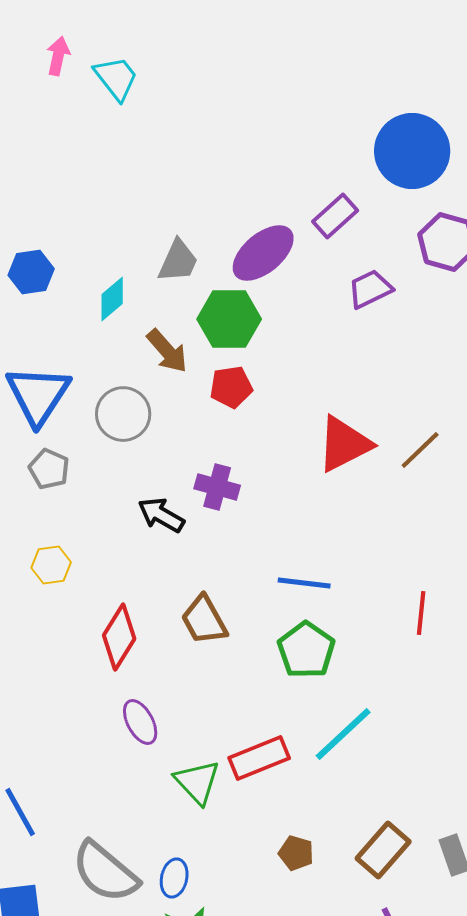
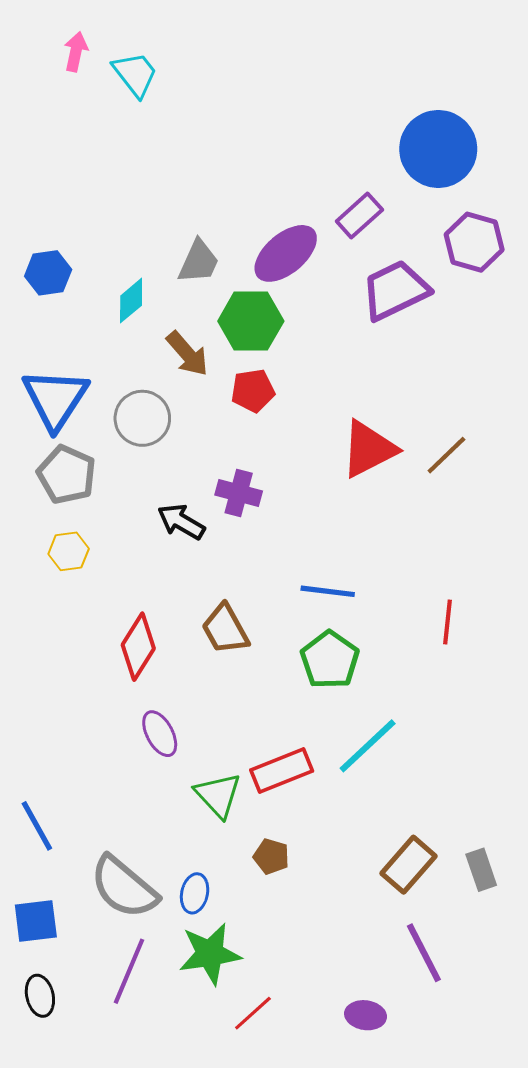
purple trapezoid: (370, 289) -> (395, 290), size x1.5
gray pentagon: (49, 469) -> (67, 475), size x1.4
yellow hexagon: (51, 565) -> (69, 551), moved
brown pentagon: (296, 853) -> (271, 857), moved

